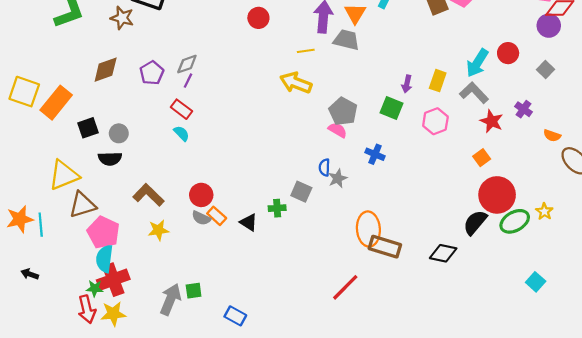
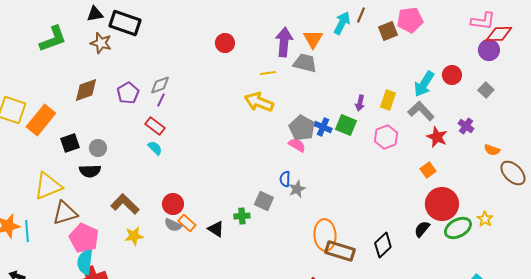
blue cross: (375, 154) -> (323, 127), moved
black semicircle: (475, 222) -> (422, 229), size x0.7
black diamond: (443, 253) -> (383, 245), moved, turned -55

